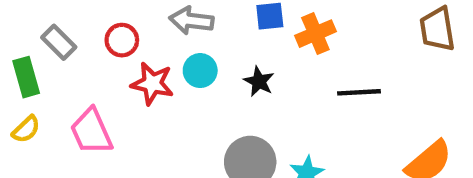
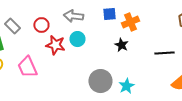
black star: (259, 81) -> (121, 45), moved
black line: (359, 92) -> (164, 53), moved

